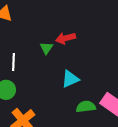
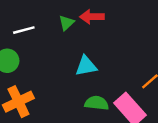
white line: (13, 62) -> (24, 30), turned 60

